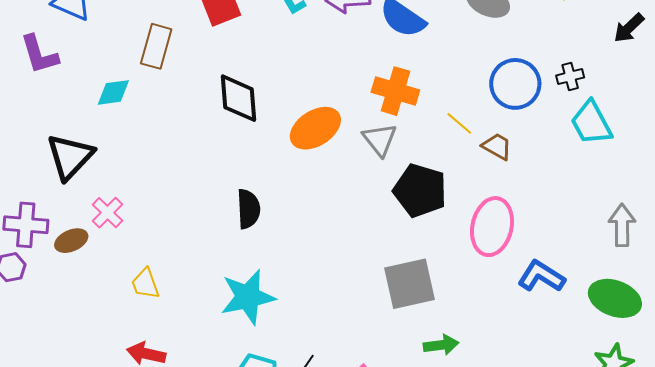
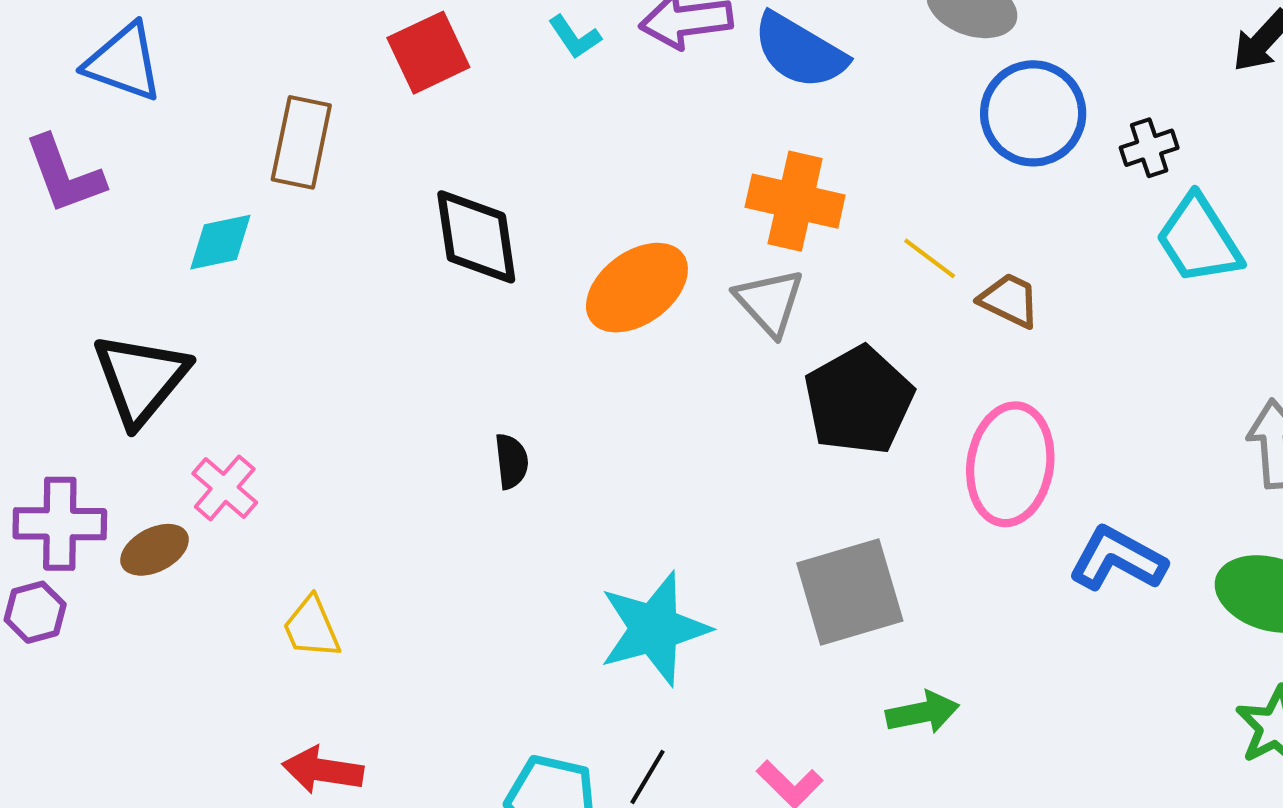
blue circle: (515, 84) -> (1033, 113), moved
black pentagon: (420, 190) -> (859, 400), turned 30
black semicircle: (248, 209) -> (511, 461), size x0.7
cyan star: (248, 297) -> (654, 629), moved

